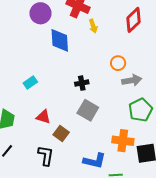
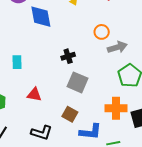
cyan rectangle: (30, 83) -> (17, 62), turned -48
brown square: (61, 134) -> (70, 114), moved
black L-shape: (46, 156) -> (41, 133), turned 105

